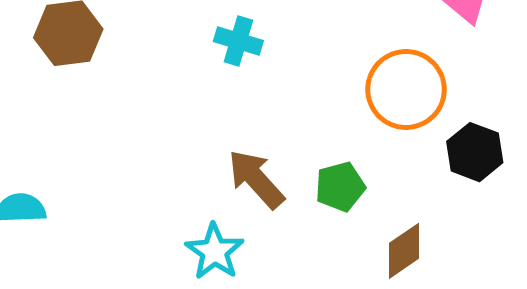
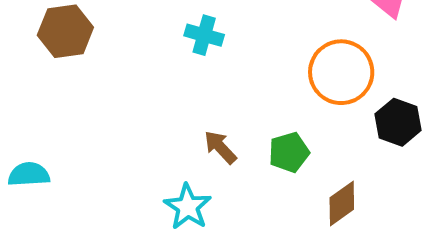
brown arrow: (256, 179) -> (220, 147), size x0.7

